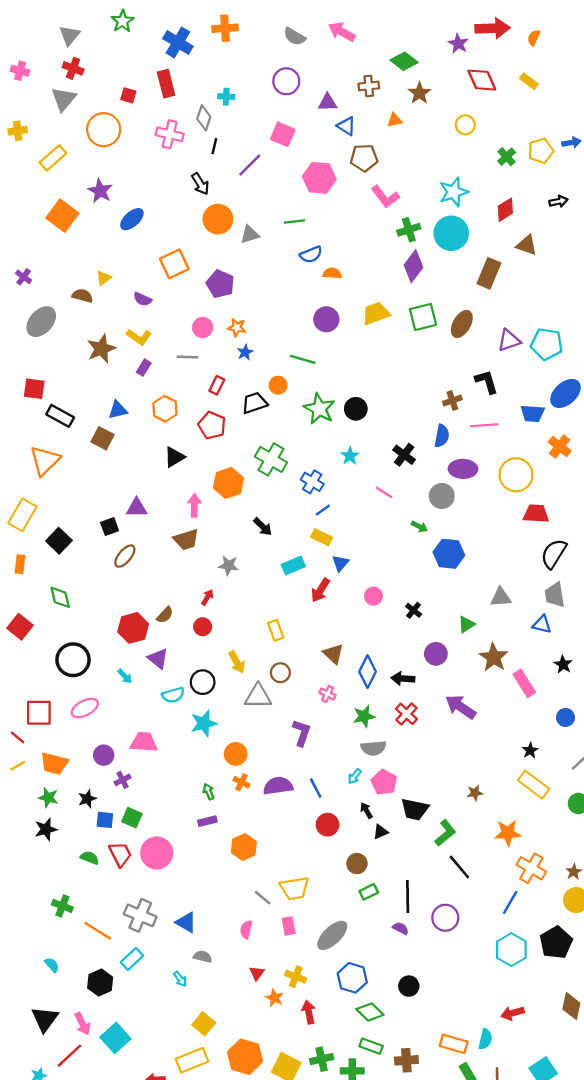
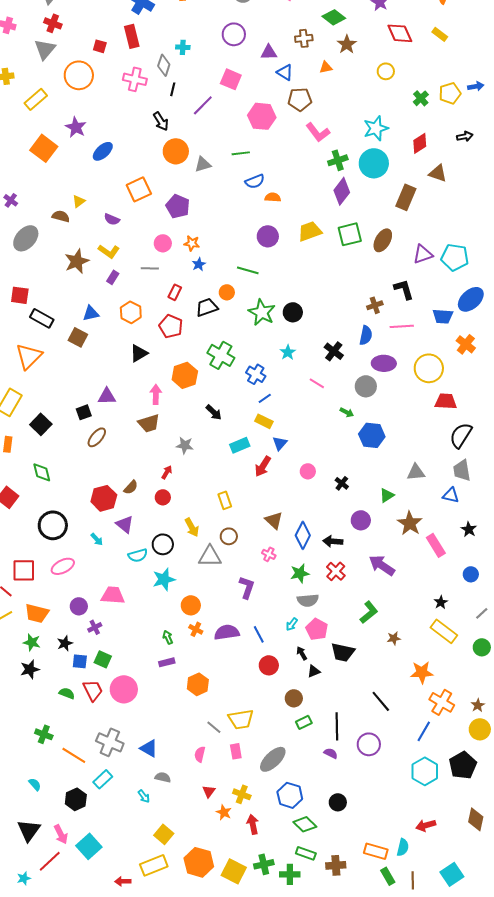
green L-shape: (445, 833) -> (369, 612), moved

